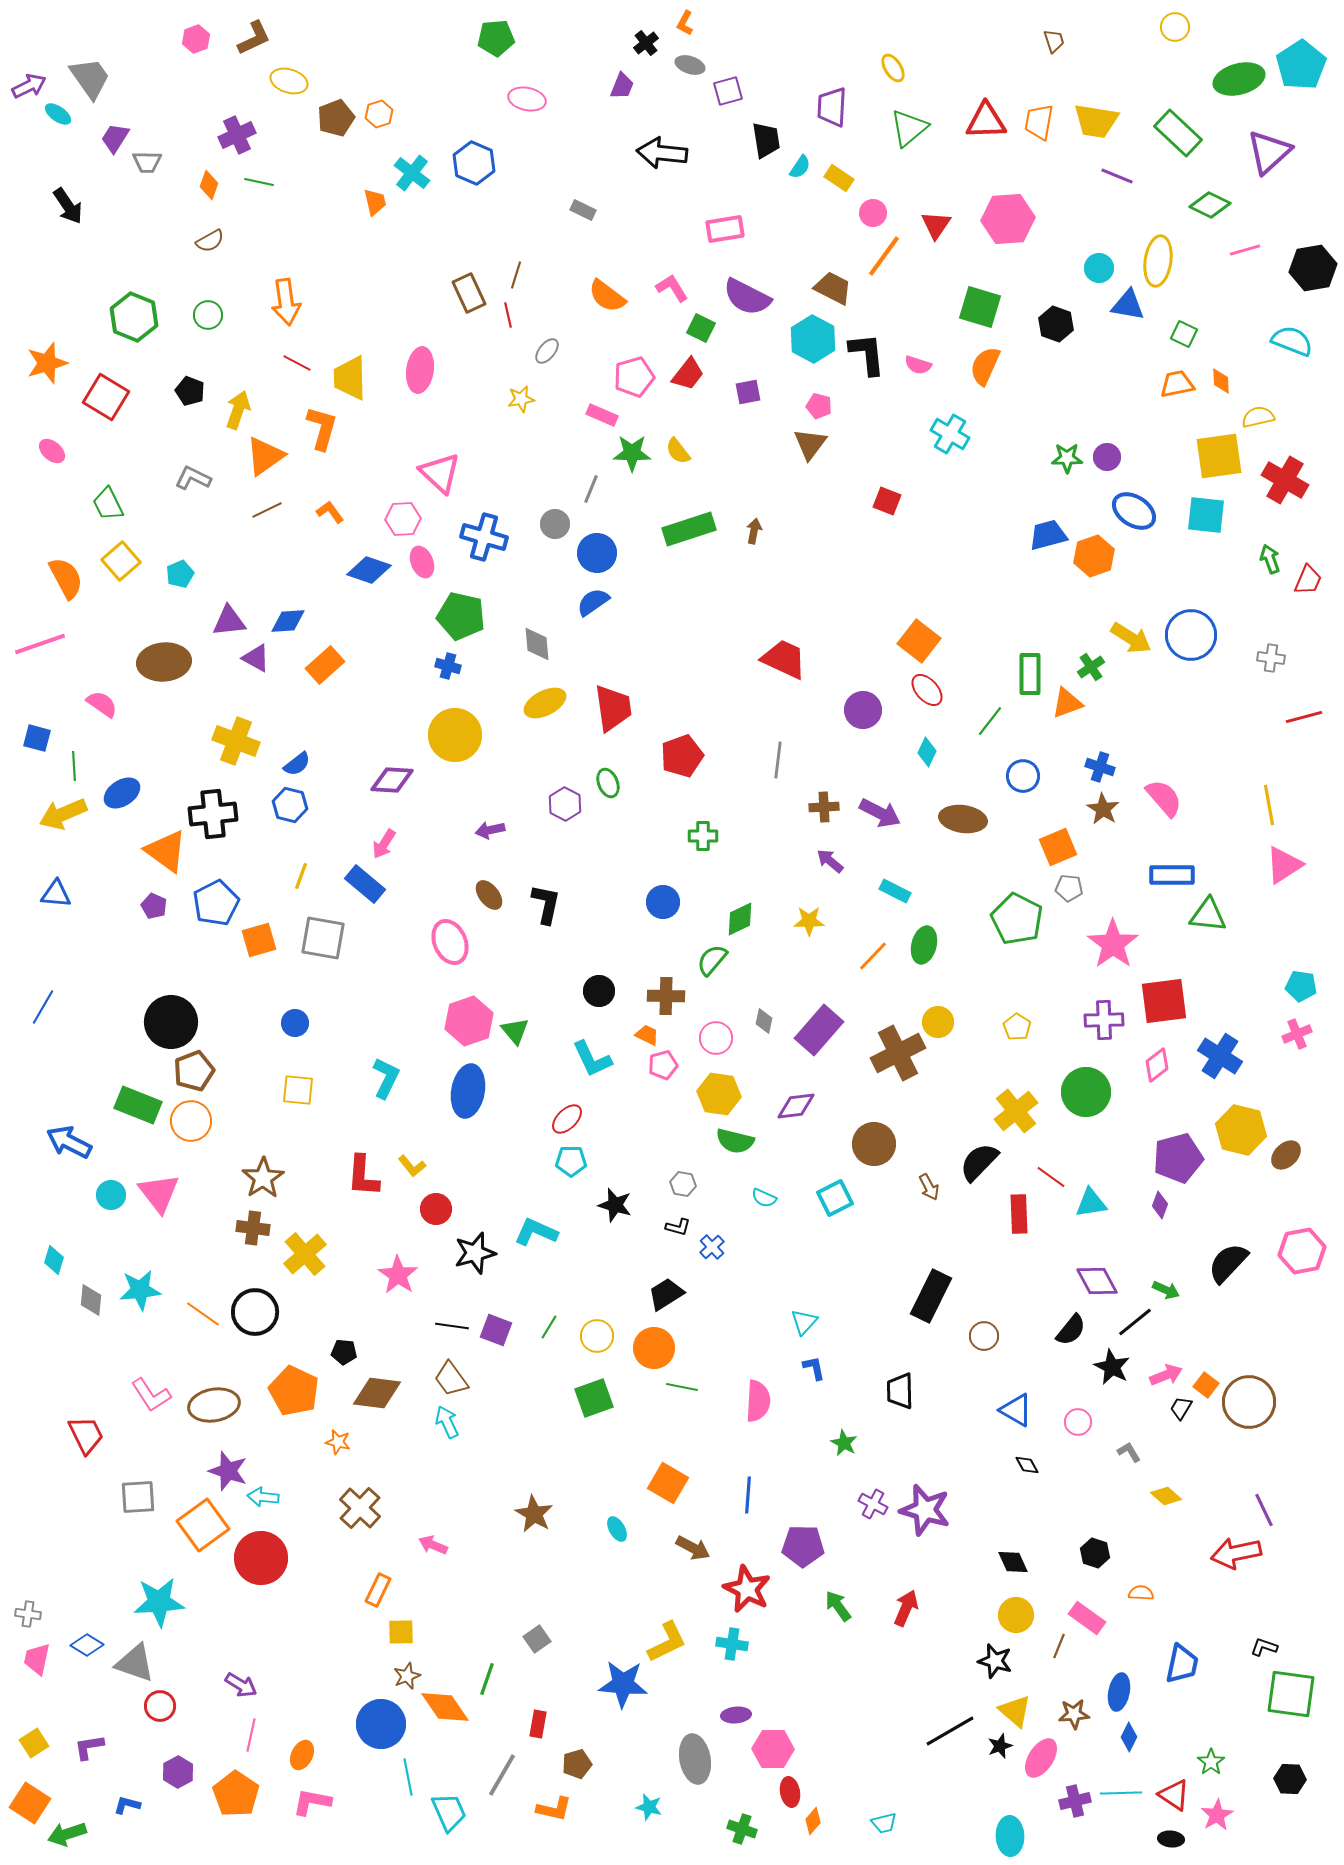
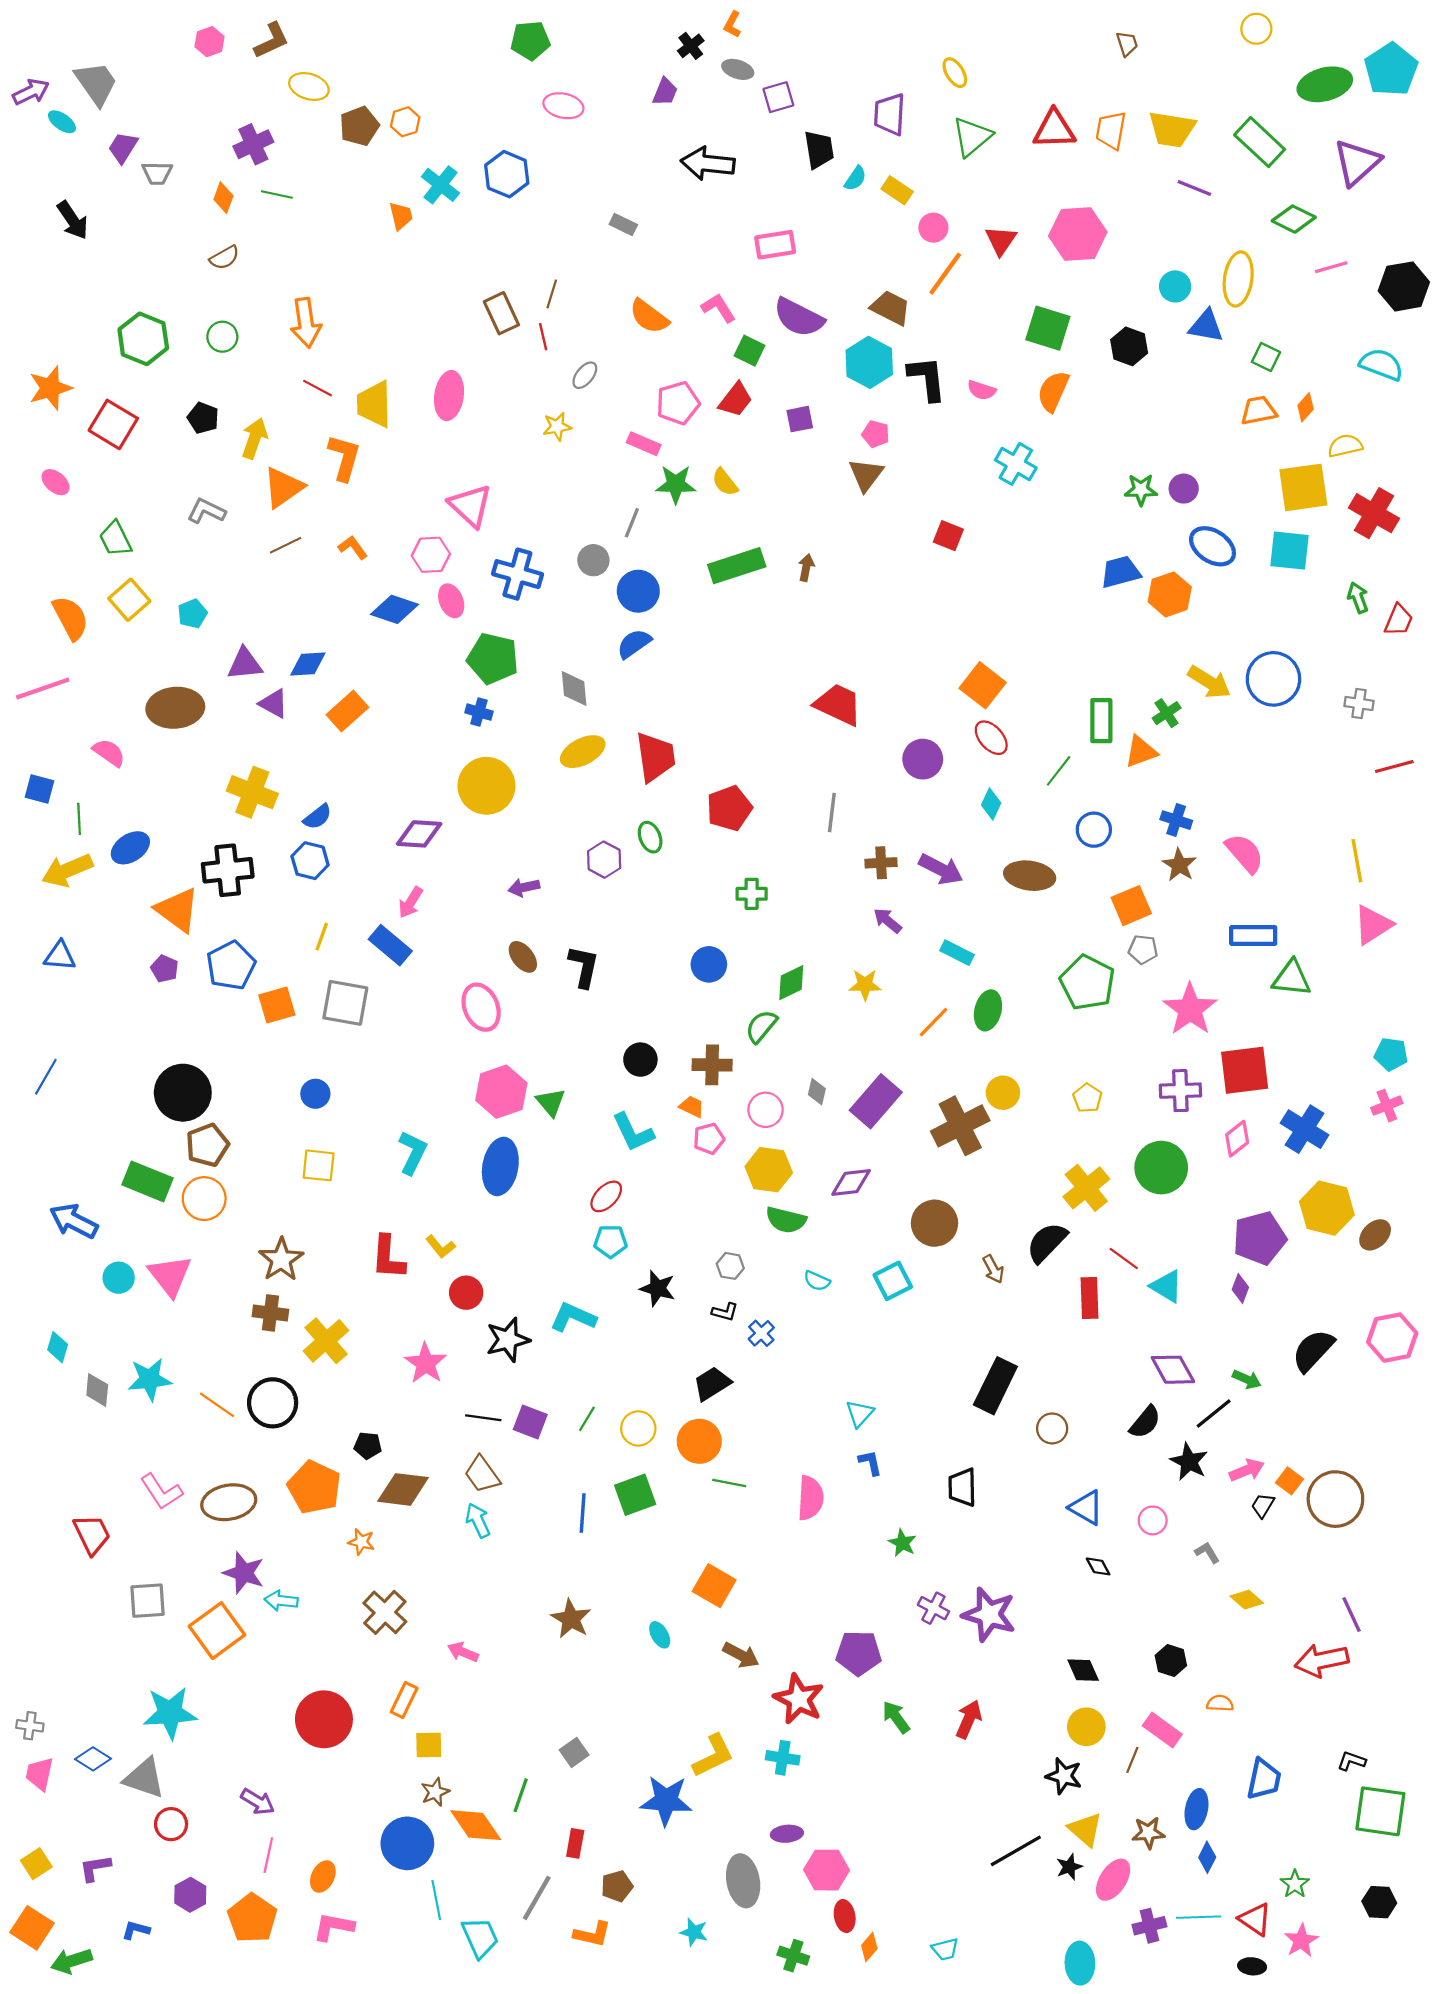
orange diamond: (1221, 381) -> (1306, 407), turned 44
cyan triangle: (1091, 1203) -> (1167, 1286), turned 40
blue line: (748, 1495) -> (583, 1513), moved
red circle: (261, 1558) -> (324, 1719), moved

